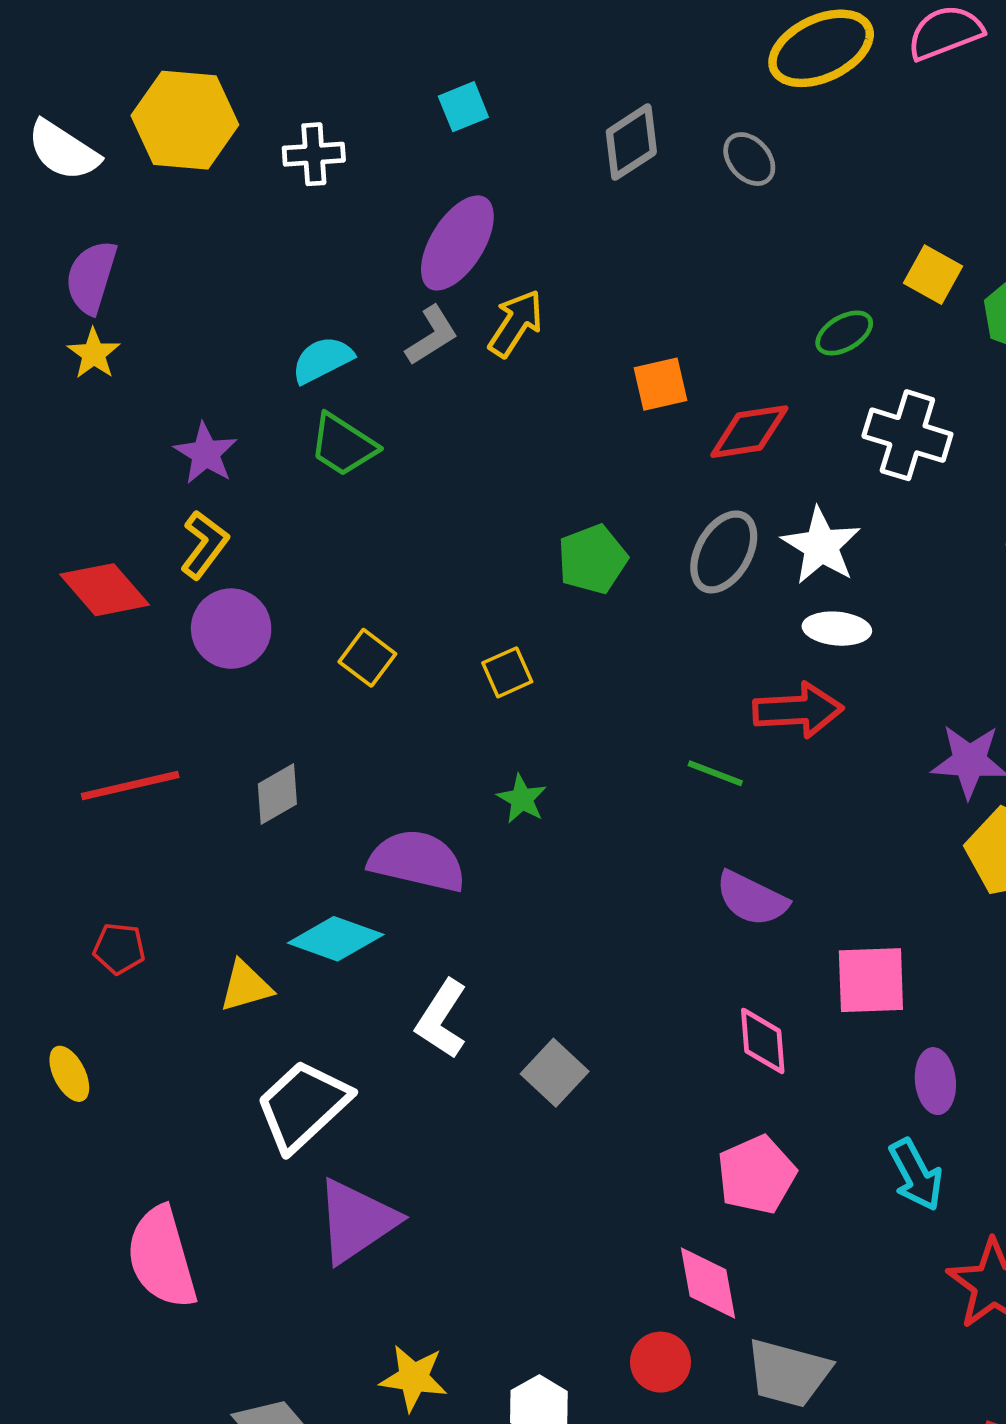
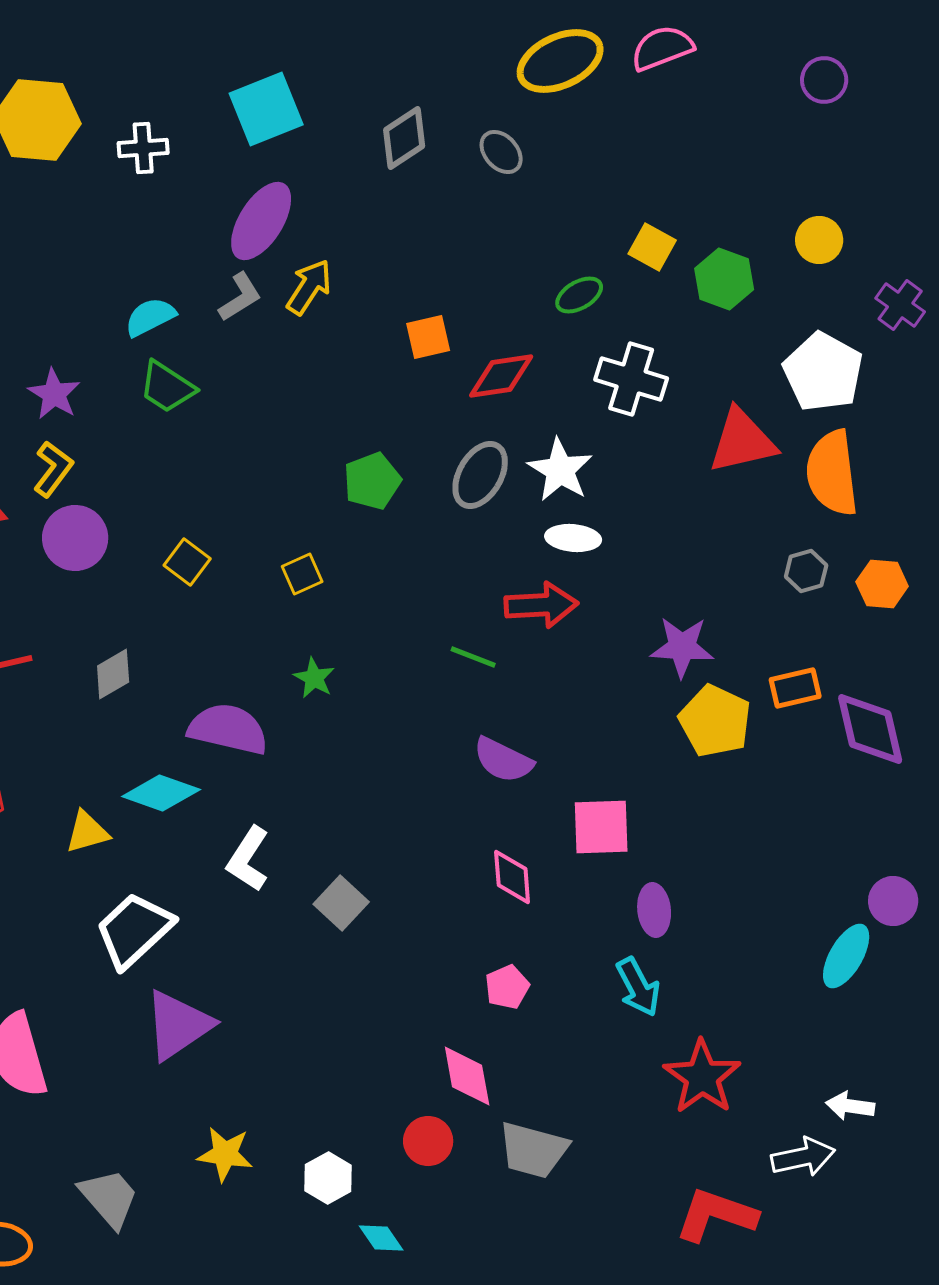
cyan square: (463, 107) -> (266, 109), size x1.8
pink pentagon: (757, 1175) -> (507, 987), size x0.7

